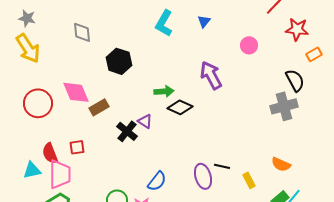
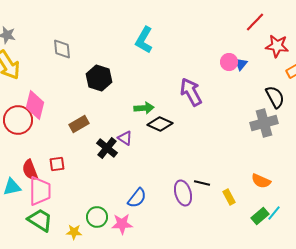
blue triangle: (204, 21) -> (241, 64), moved
pink diamond: (76, 92) -> (35, 105), moved, turned 36

